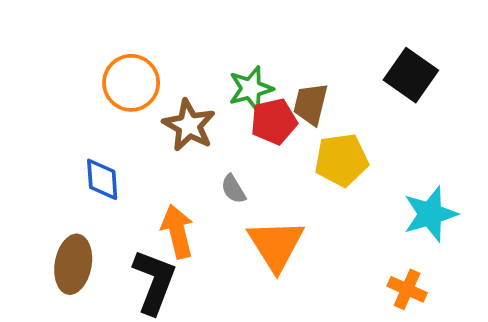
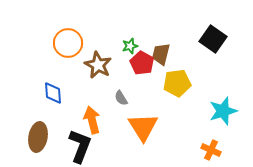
green star: (251, 89) -> (130, 46), size x0.7
red pentagon: (274, 121) -> (142, 63), turned -30

